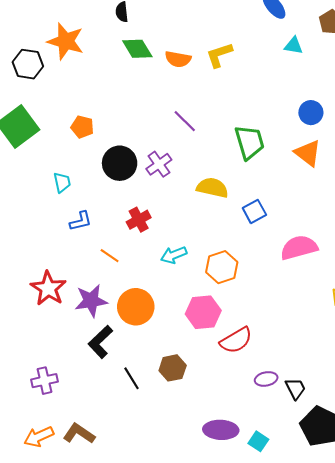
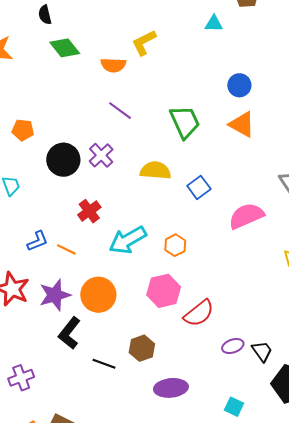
orange semicircle: (178, 59) -> (113, 65), moved
blue L-shape: (81, 221) -> (38, 241), moved
cyan arrow: (174, 255) -> (128, 240), size x1.5
orange hexagon: (222, 267) -> (175, 245), size x0.7
black line: (131, 378) -> (104, 364), turned -30
purple ellipse: (221, 430) -> (171, 388), moved

